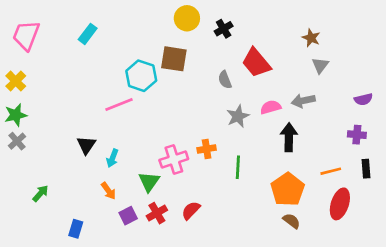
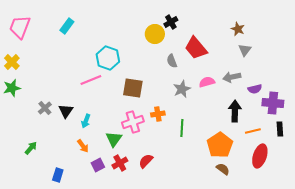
yellow circle: (187, 18) -> (155, 34), moved
brown square: (174, 59) -> (133, 88), moved
purple semicircle: (363, 99) -> (255, 89), moved
purple cross: (357, 135) -> (273, 103), size x1.5
black arrow: (289, 137) -> (235, 111), moved
gray cross: (17, 141) -> (45, 108), moved

